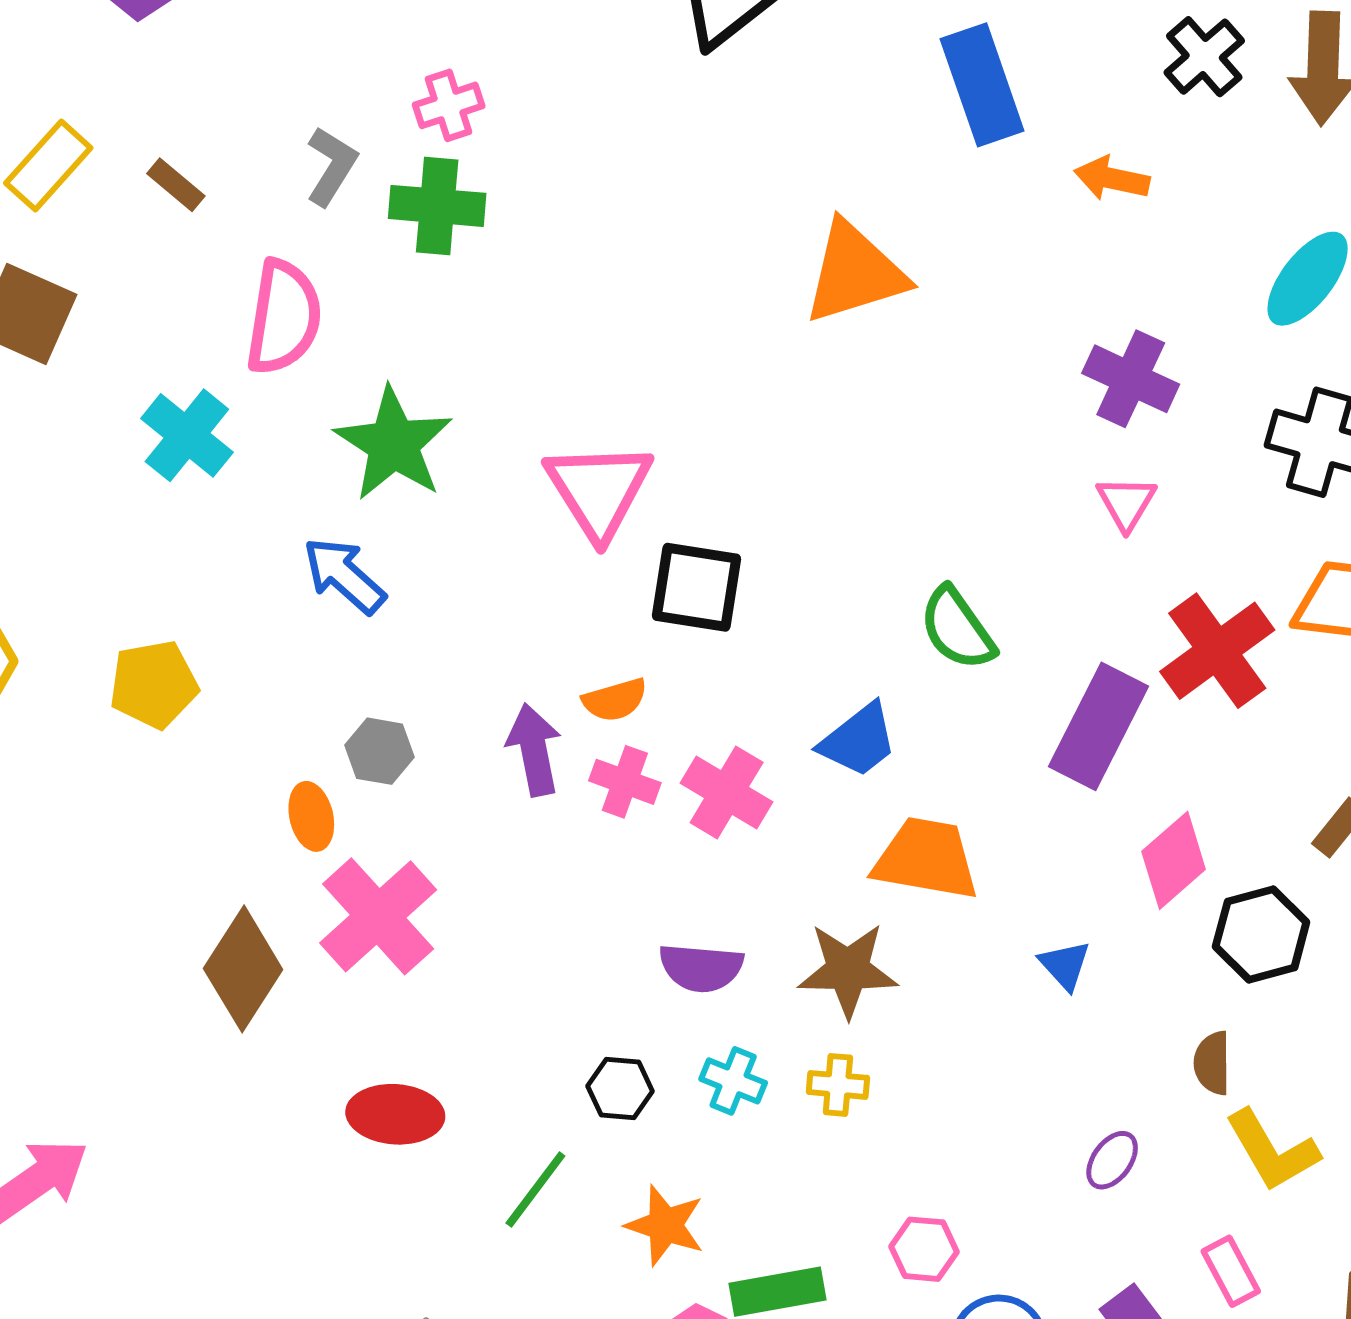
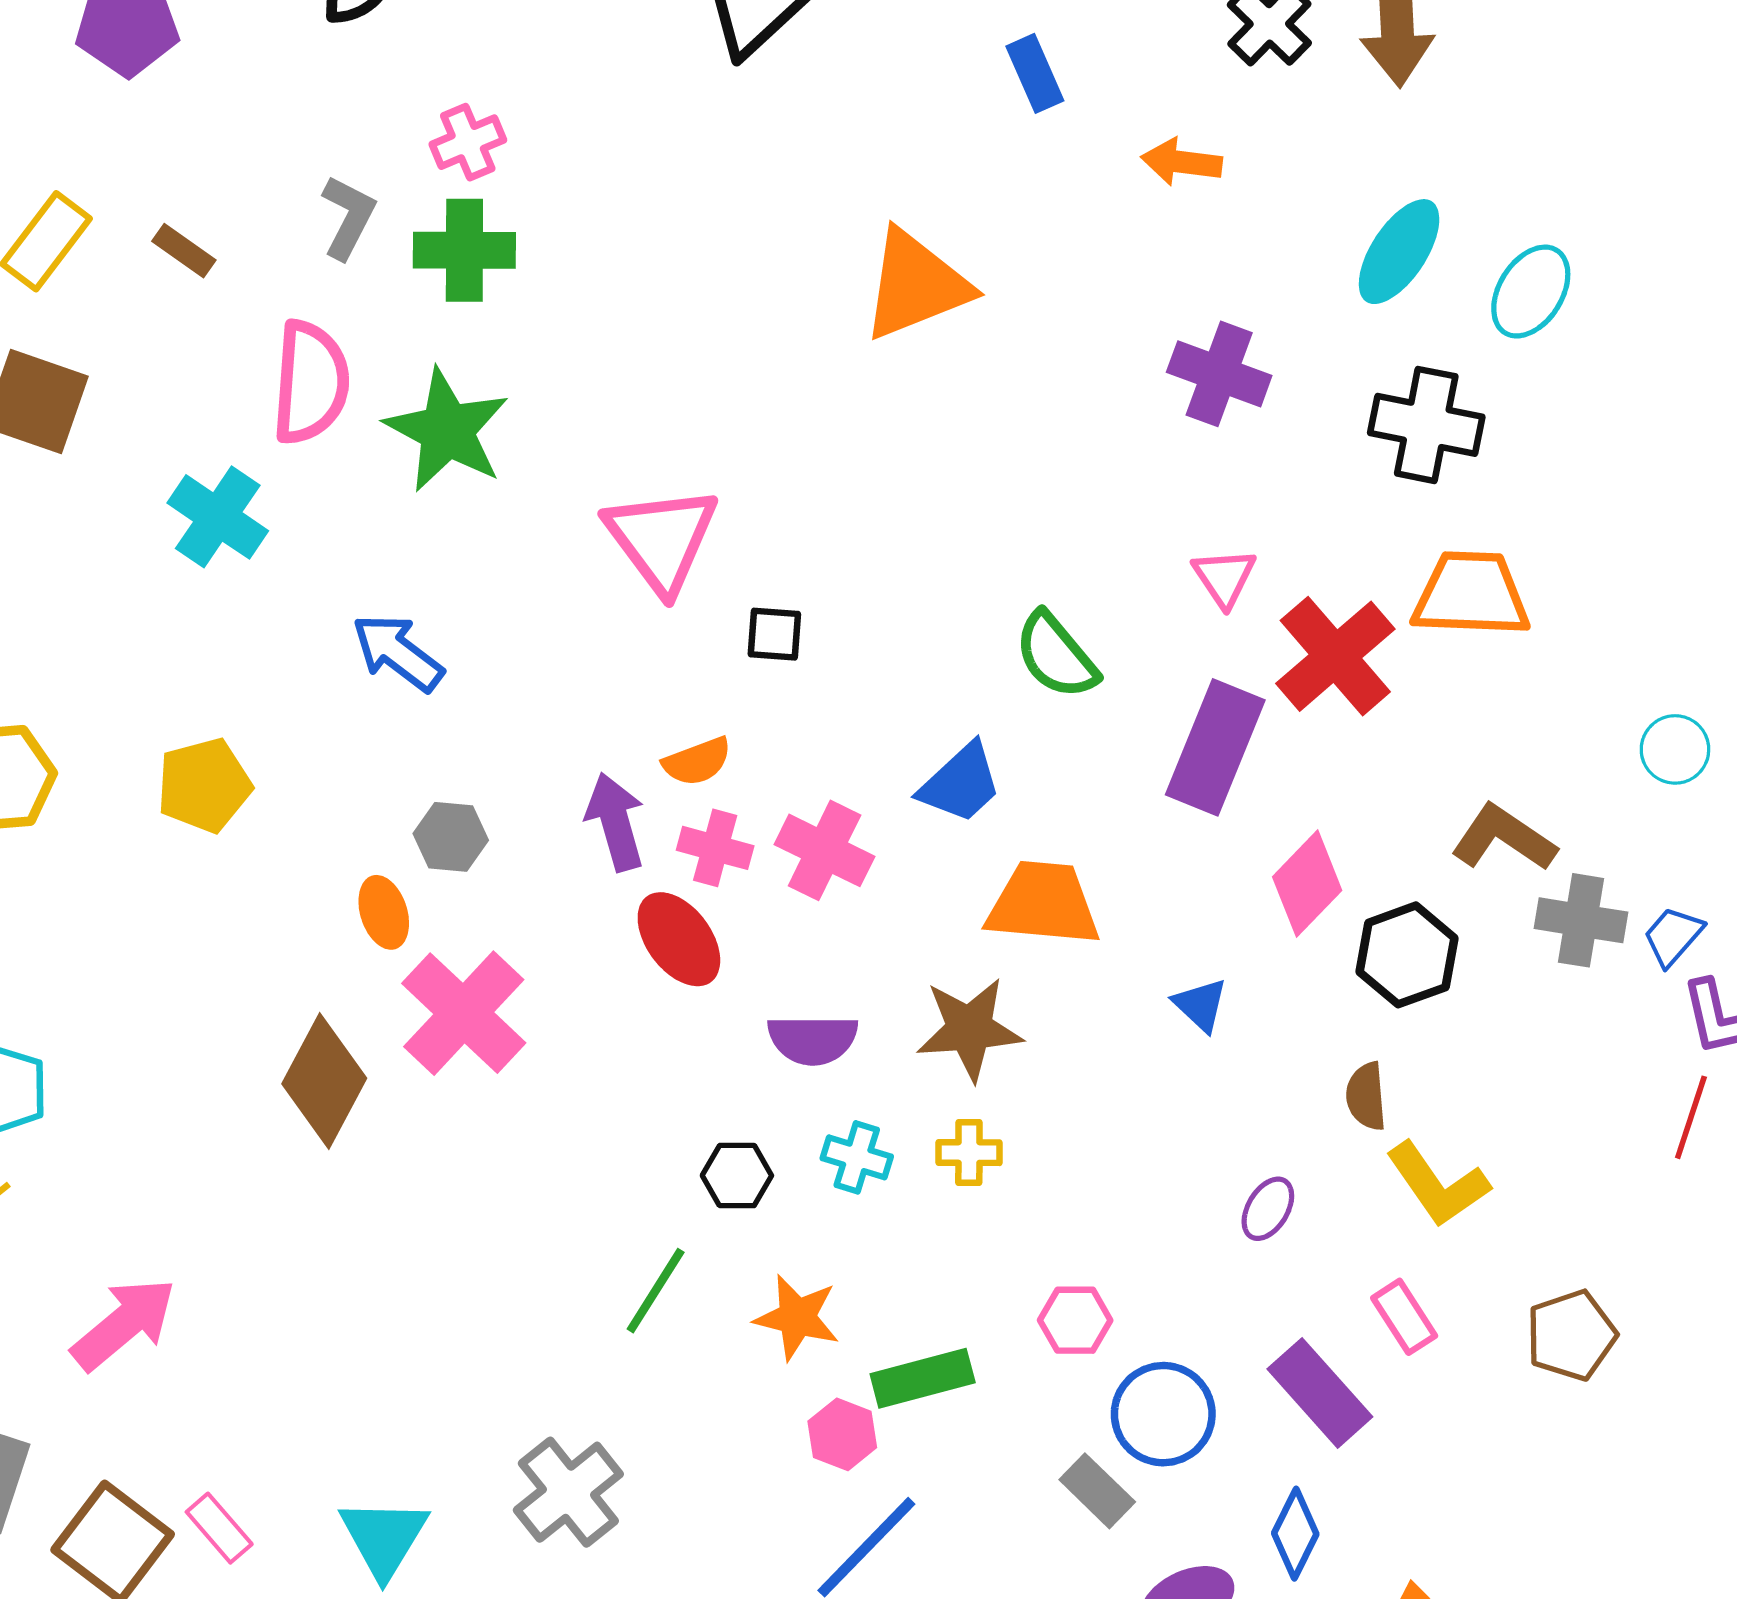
blue rectangle: (982, 85) -> (1035, 73), size x0.6
green star: (394, 444) -> (447, 430), moved
pink triangle: (1126, 503) -> (1224, 577), moved
black square: (696, 587) -> (774, 634), size x0.6
red ellipse: (395, 1114) -> (679, 939), moved, turned 54

